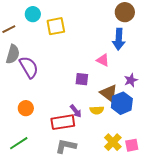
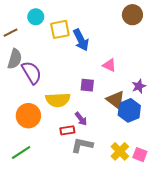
blue arrow: (119, 39) -> (81, 40), moved, turned -30
orange circle: (26, 108) -> (28, 116), size x1.5
yellow semicircle: (97, 110) -> (58, 100), moved, size x1.6
red rectangle: (63, 122) -> (67, 130), size x0.6
pink square: (132, 145) -> (140, 155), turned 32
gray L-shape: (66, 146) -> (82, 145), moved

